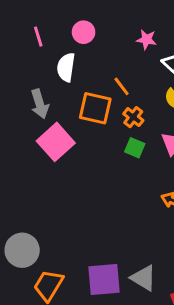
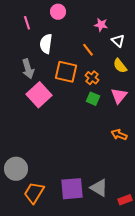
pink circle: (84, 32) -> (58, 12), moved
orange line: (122, 86) -> (88, 50), moved

